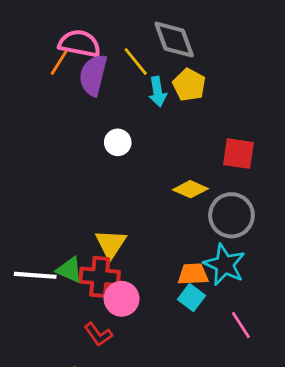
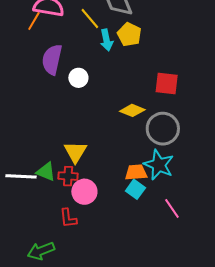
purple semicircle: (93, 75) -> (52, 59), moved
red cross: (100, 277) -> (68, 176), size x0.7
red L-shape: (98, 334) -> (68, 218), turned 30

